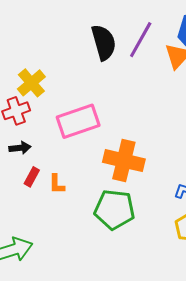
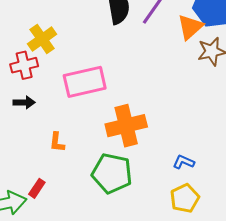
orange cross: (124, 161) -> (126, 126), turned -33
red rectangle: (32, 177) -> (37, 188), moved

